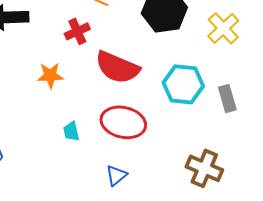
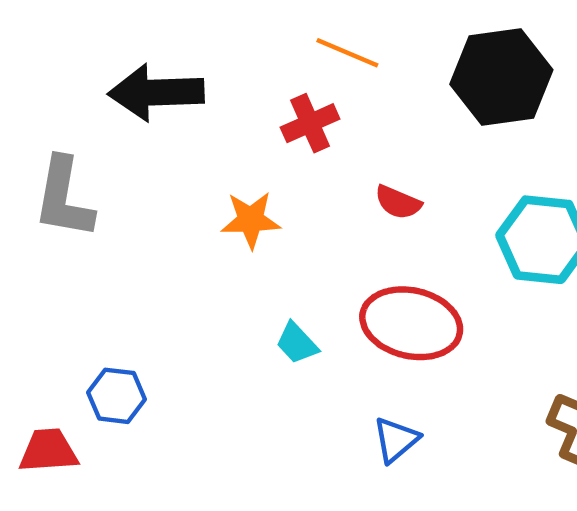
red semicircle: (117, 67) -> (398, 202), size x0.5
cyan trapezoid: (71, 131) -> (297, 343), turned -30

